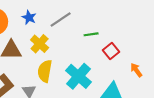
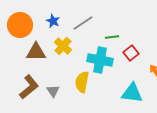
yellow semicircle: (45, 71) -> (82, 82), moved
cyan cross: (78, 76) -> (100, 60), moved, turned -30

